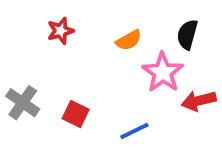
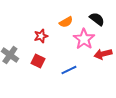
red star: (61, 31) -> (41, 36), moved
black semicircle: (187, 35) -> (97, 19), turned 112

